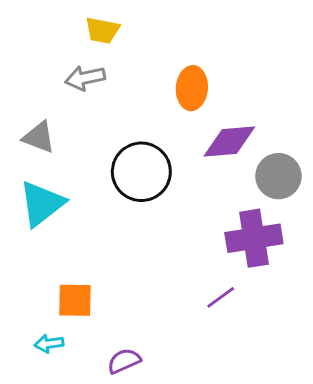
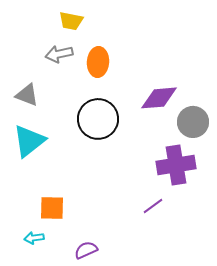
orange ellipse: (192, 88) -> (98, 62), moved

